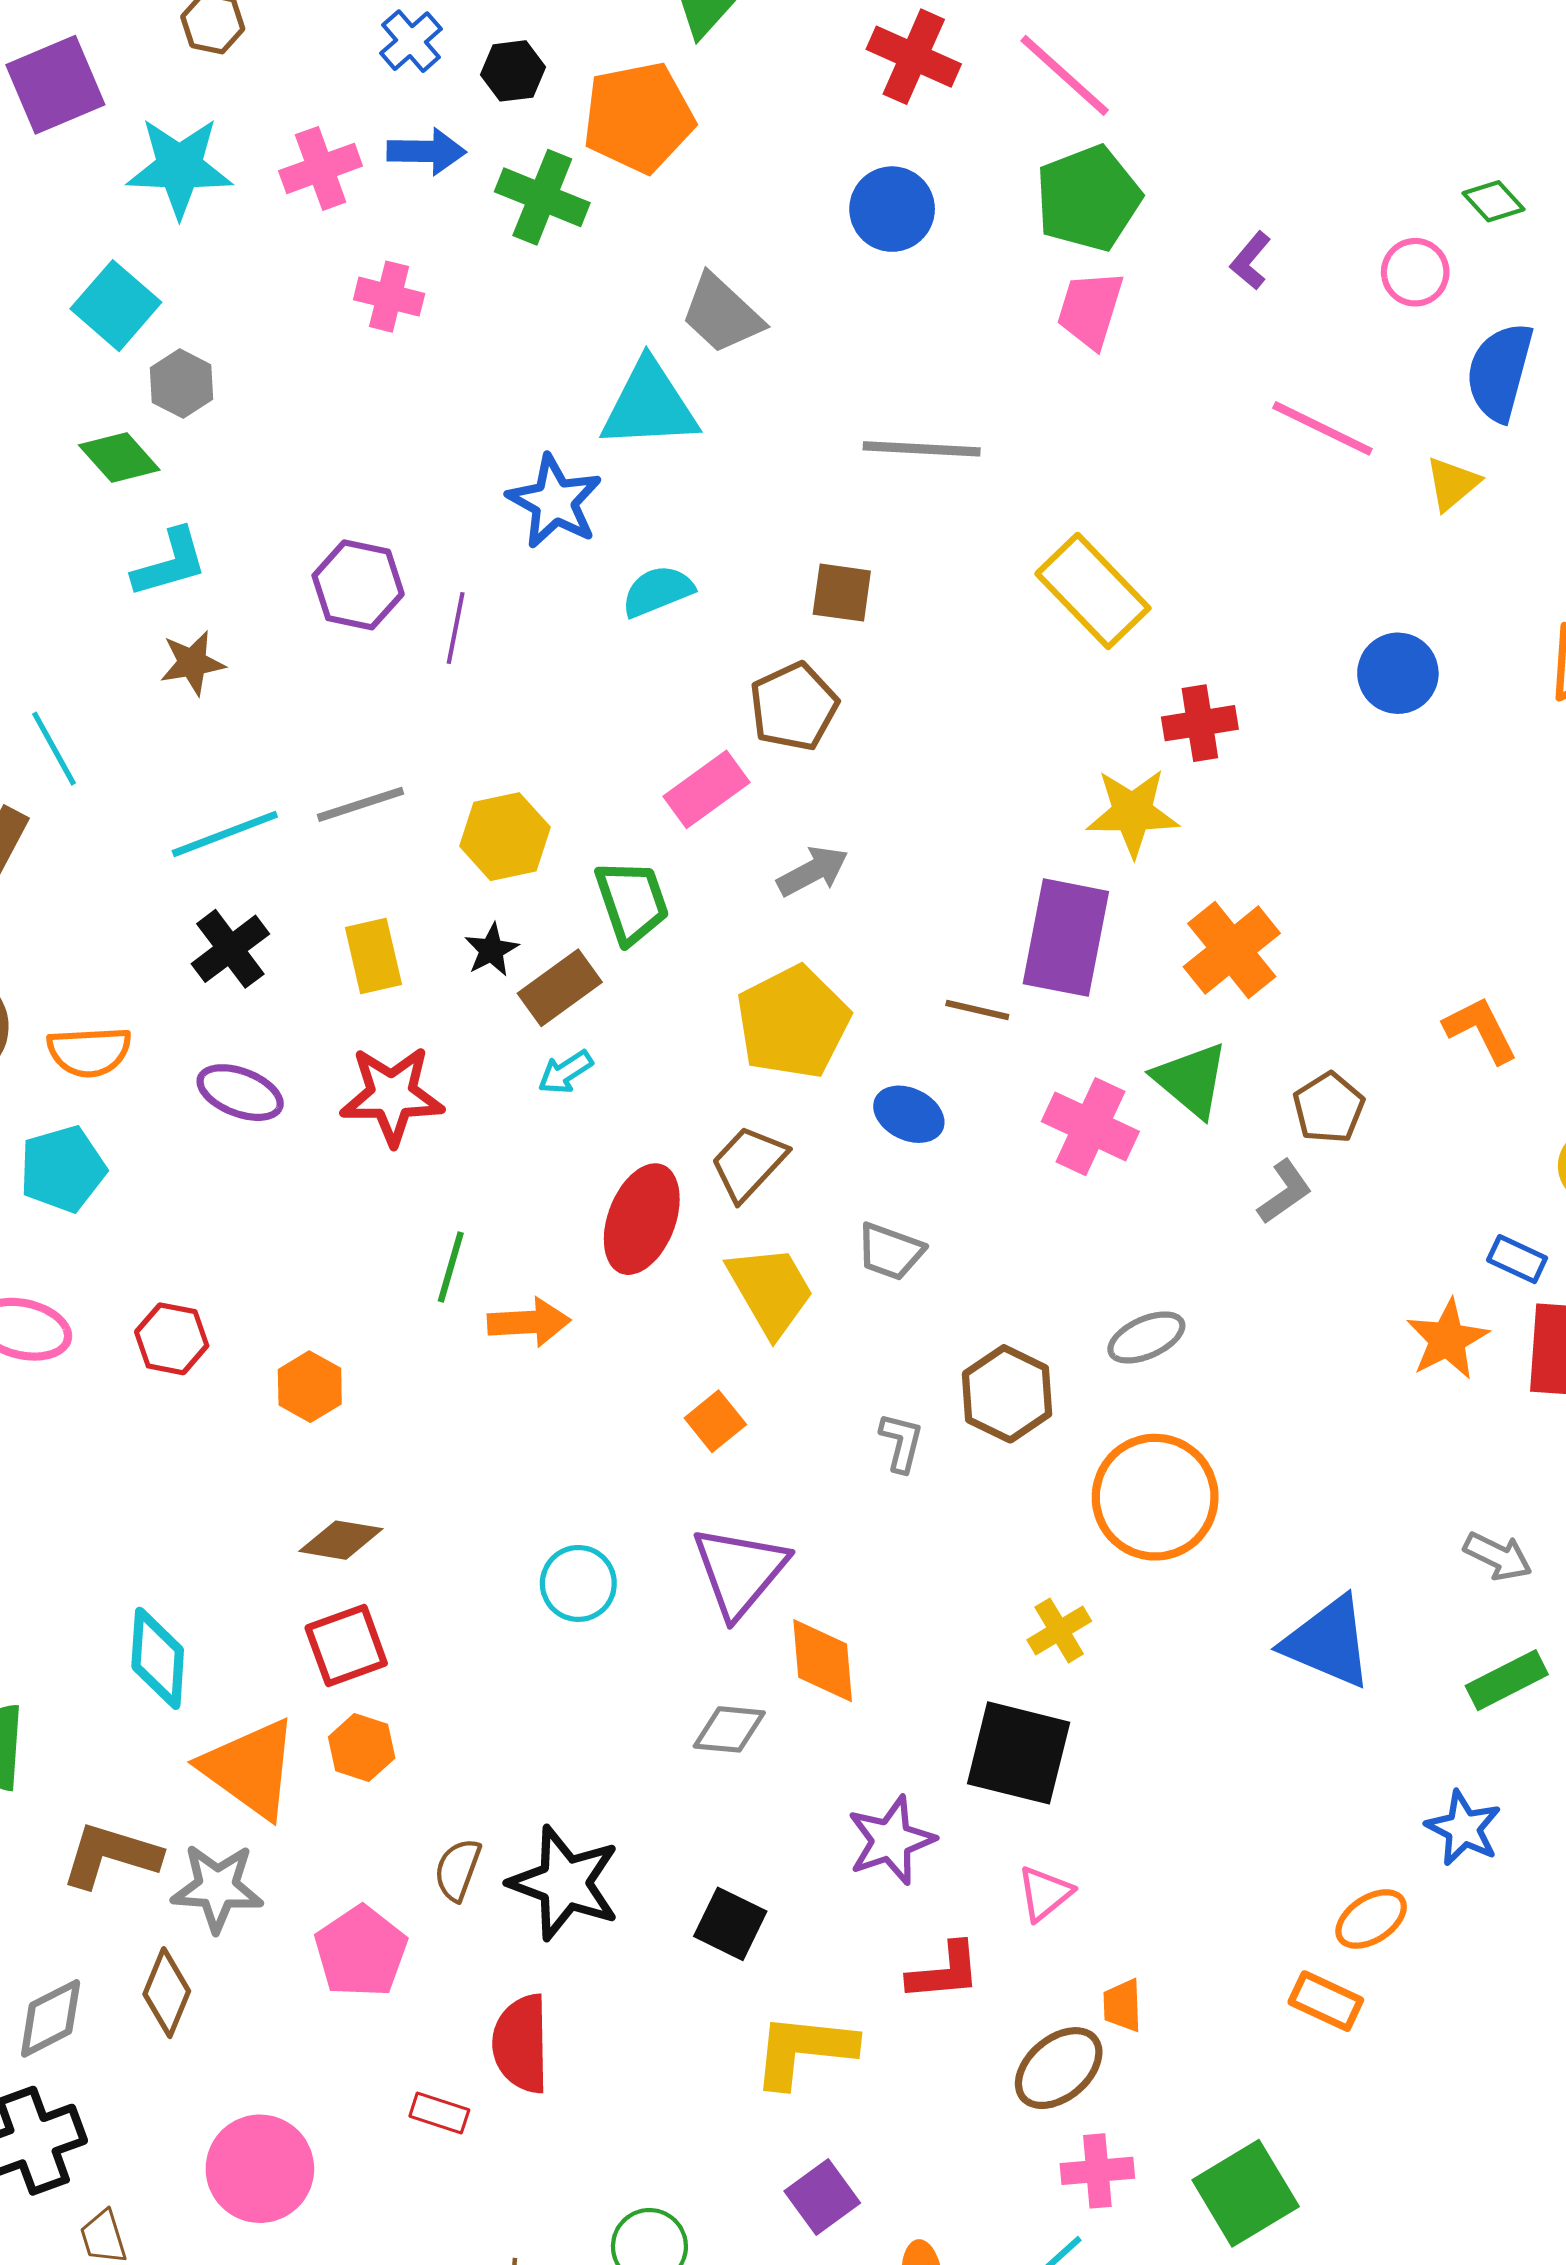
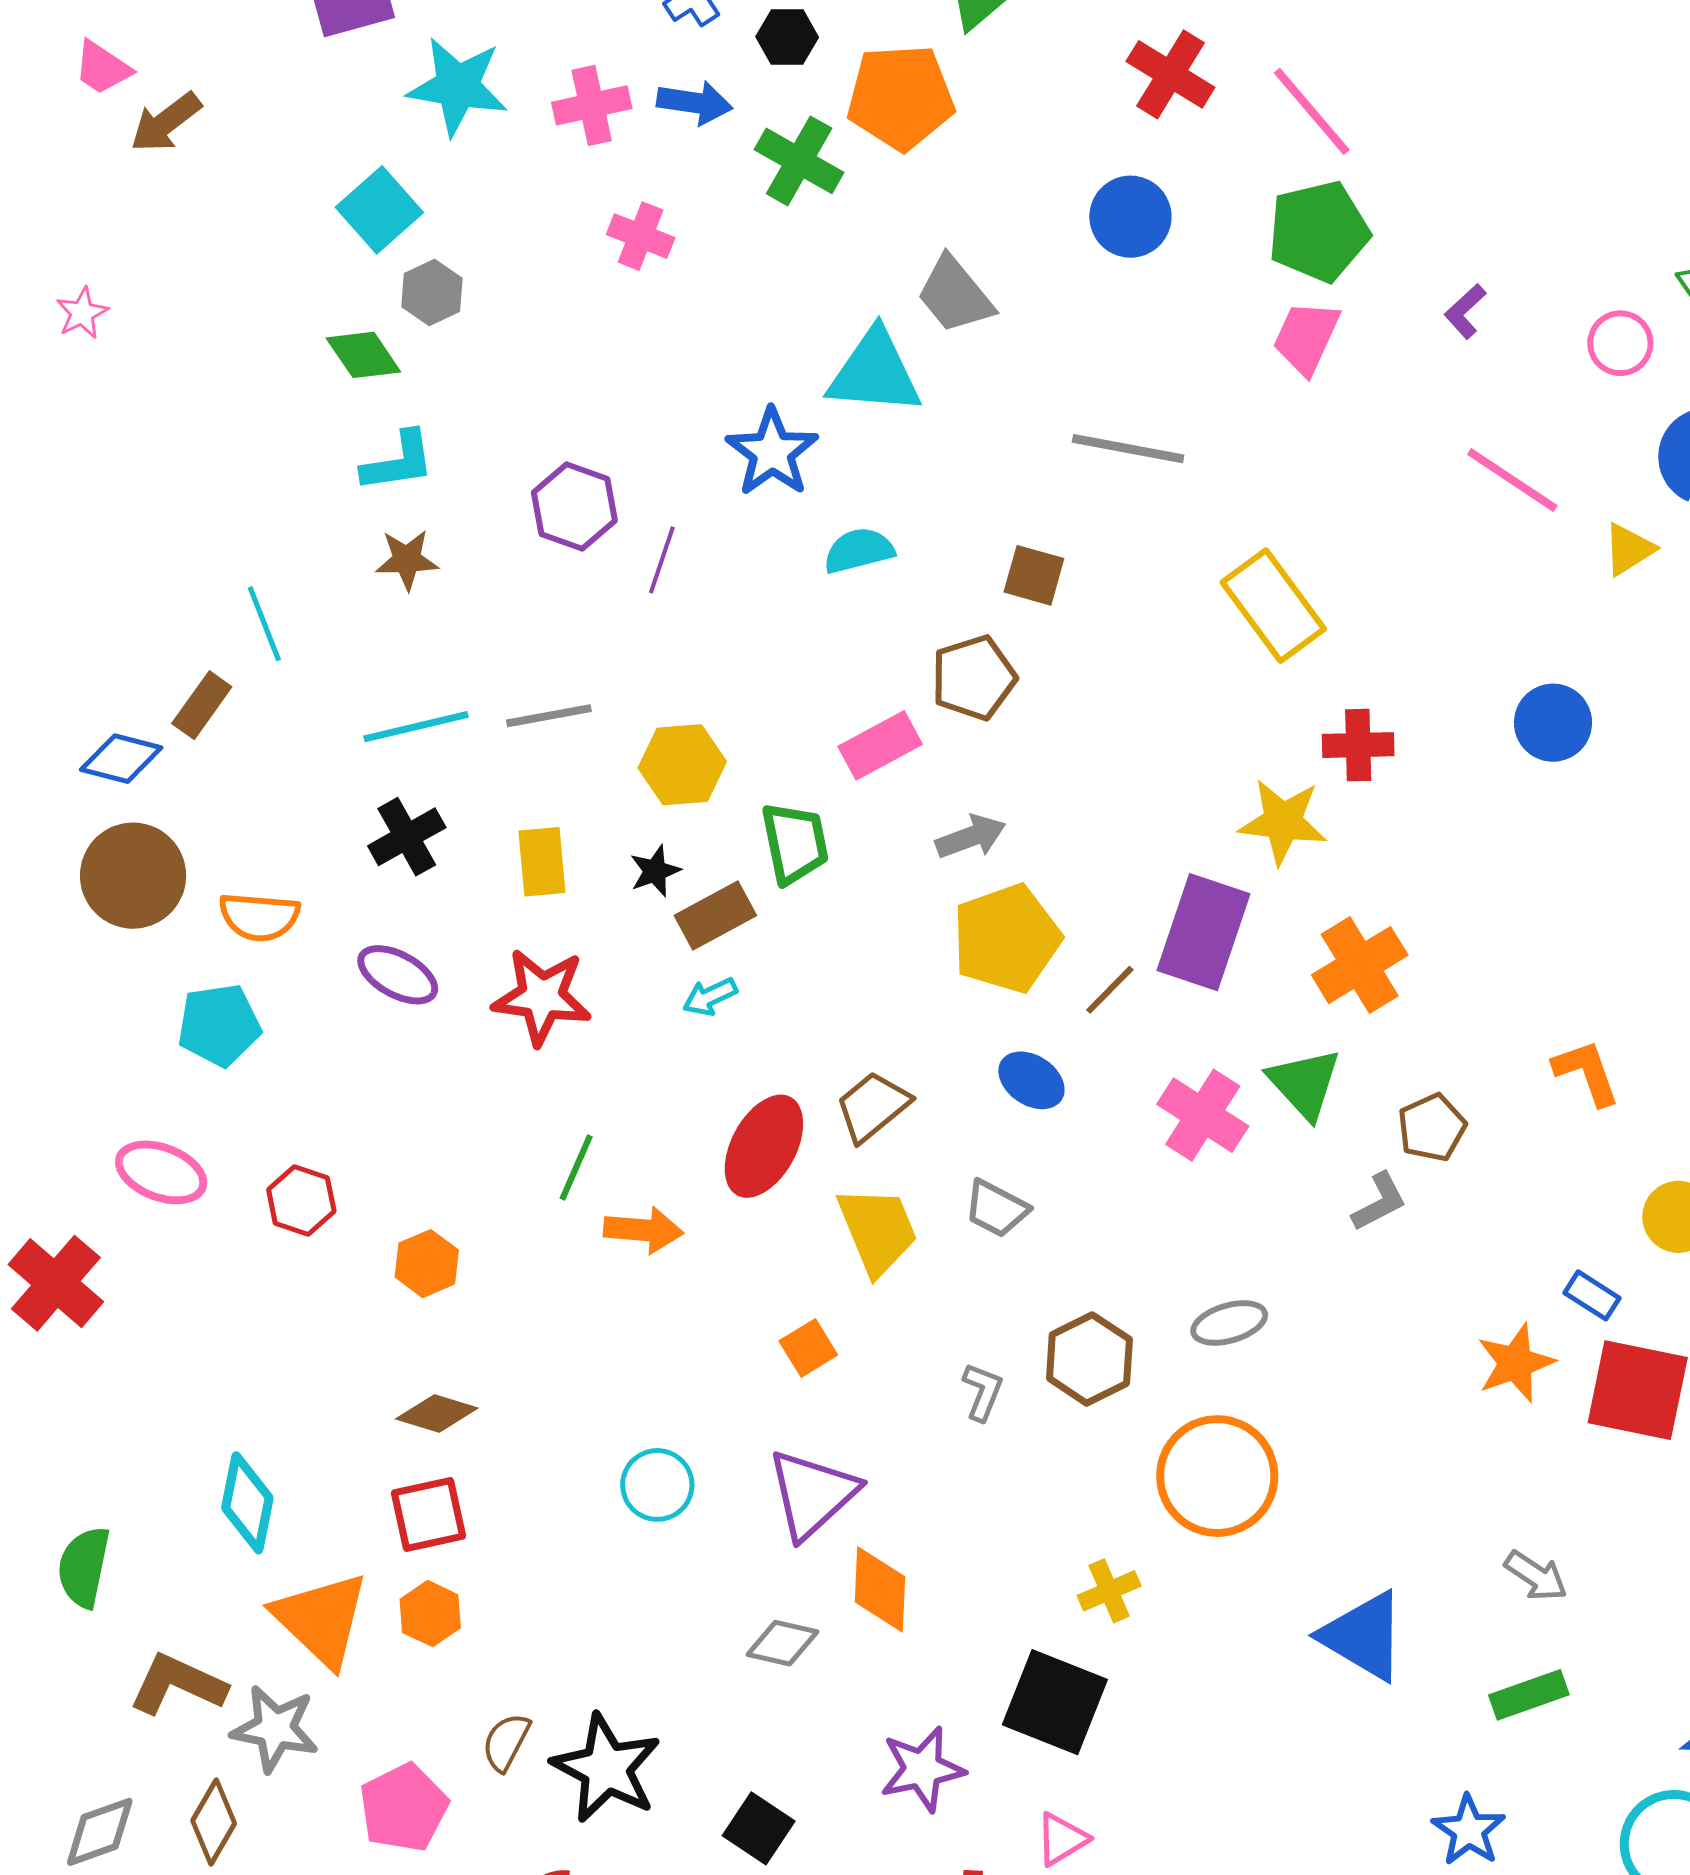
brown line: (977, 1010) -> (1110, 990), turned -66
yellow pentagon: (793, 1022) -> (1006, 939), moved

